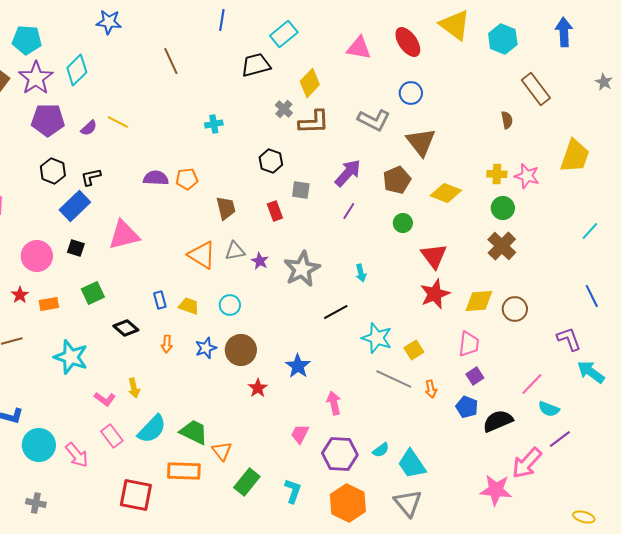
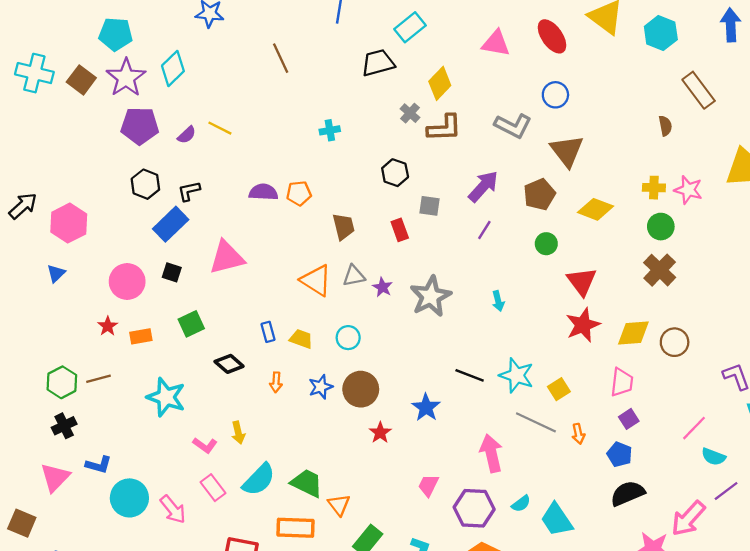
black line: (336, 312) -> (470, 375), moved, turned 50
pink arrow: (334, 403) -> (491, 453), moved, size x1.4
black semicircle: (498, 421) -> (628, 493), moved

